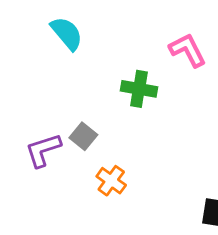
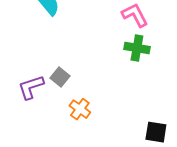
green cross: (139, 89) -> (137, 48), moved

